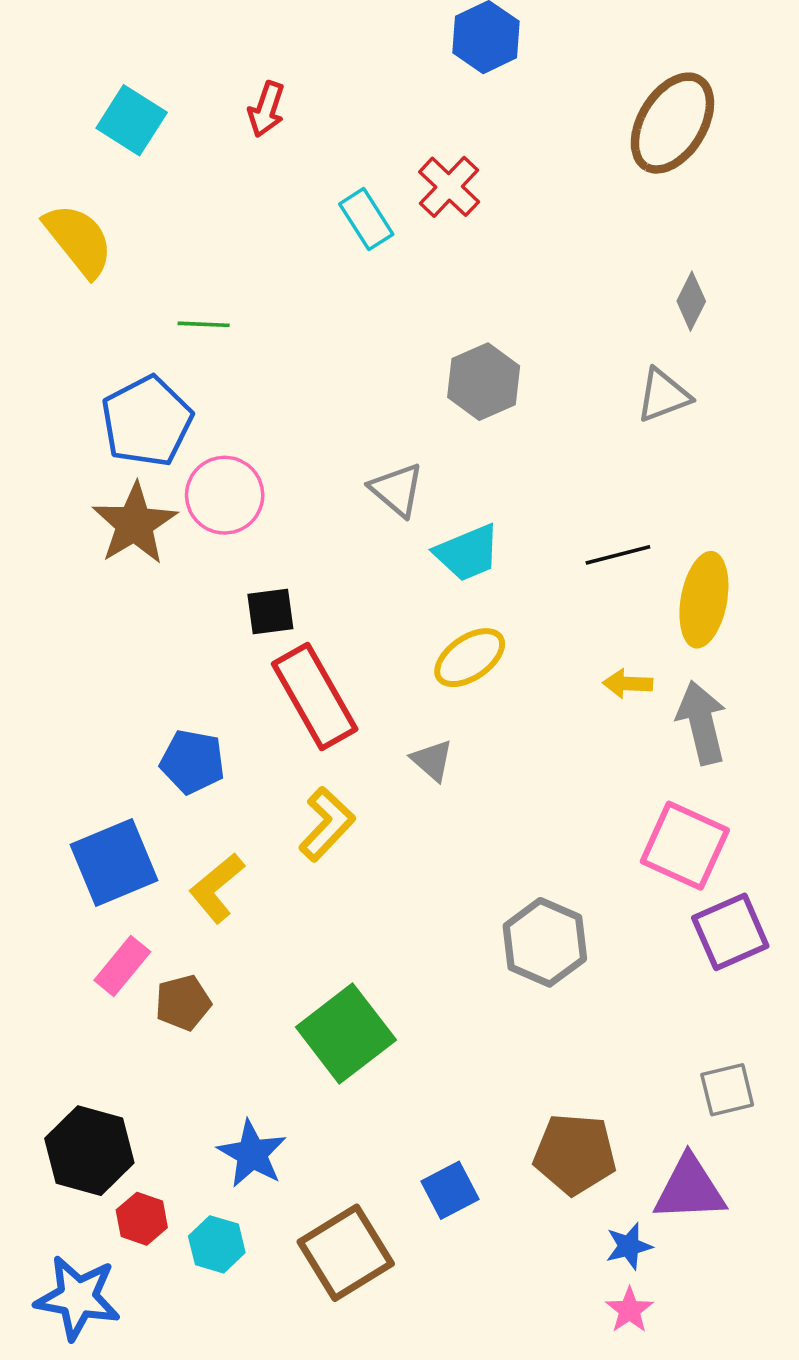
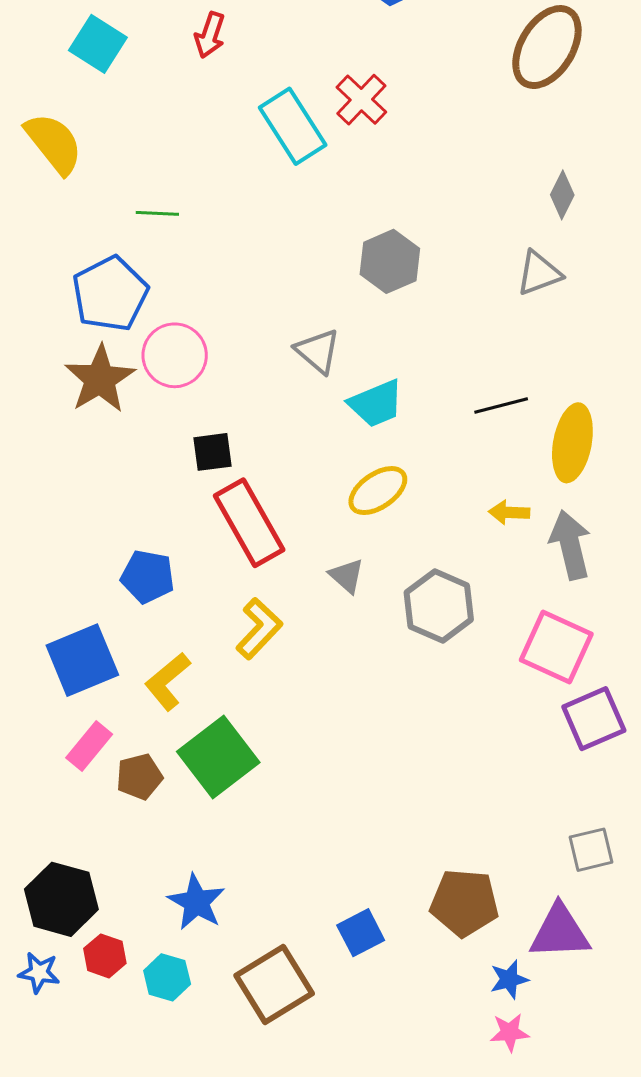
cyan rectangle: (366, 219) -> (293, 126), size x1.5
gray hexagon: (545, 942) -> (439, 606), moved
green square: (346, 1034) -> (218, 757), moved
blue star: (78, 1298) -> (39, 972), moved, size x0.6
pink star: (629, 1310) -> (510, 1032), turned 30

